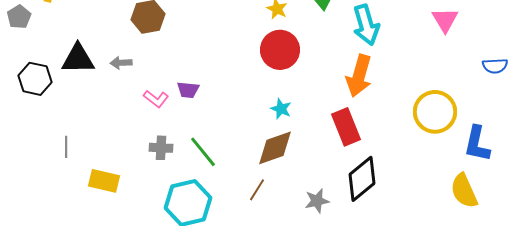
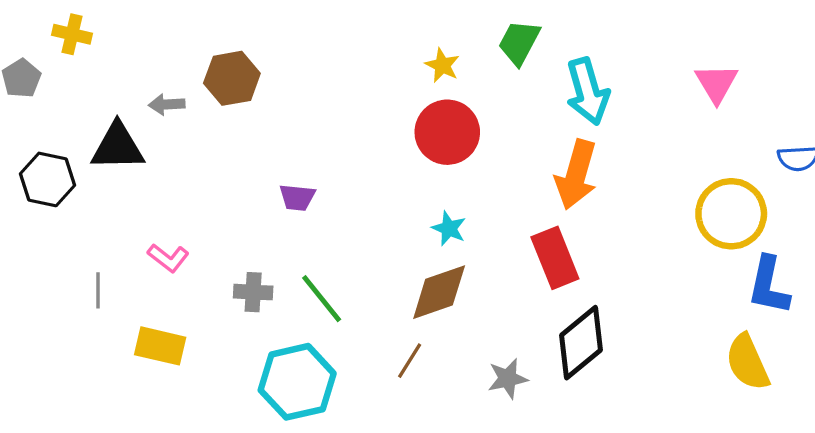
gray arrow: (121, 63) -> (167, 104), moved
pink L-shape: (156, 99) -> (168, 258), moved
yellow circle: (435, 112) -> (731, 214), moved

